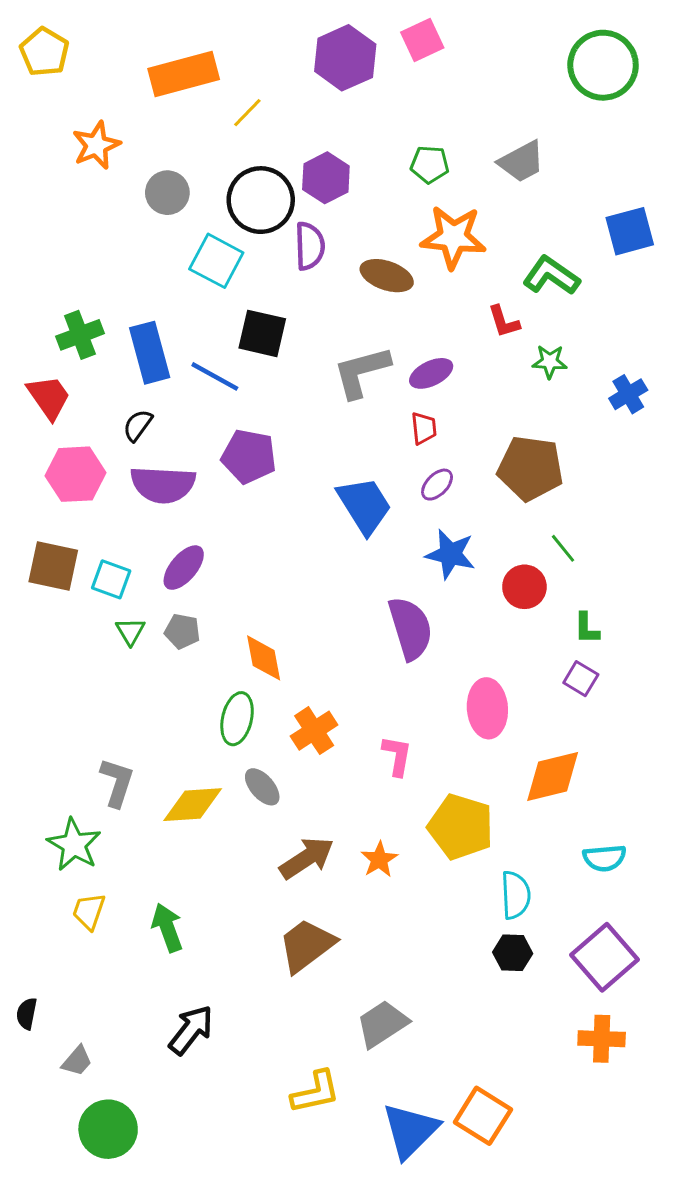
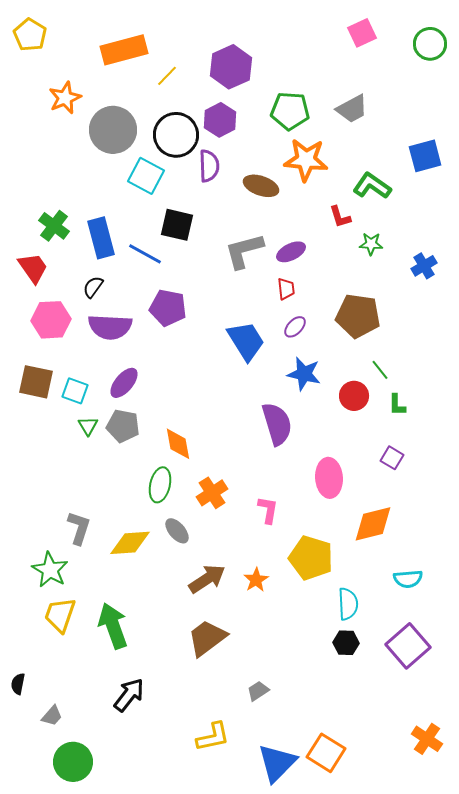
pink square: (422, 40) -> (362, 33), moved
purple hexagon: (345, 58) -> (231, 67), moved
green circle: (603, 65) -> (430, 44), moved, size x0.7
green pentagon: (430, 164) -> (290, 111), size x1.5
gray circle: (167, 193) -> (113, 130), size x1.6
green cross: (80, 335) -> (54, 226), turned -32
green L-shape: (587, 628) -> (397, 405), moved
gray pentagon: (182, 631) -> (123, 426), size x1.4
yellow trapezoid: (89, 911) -> (60, 615), size x1.4
green arrow: (167, 928) -> (113, 626), size x1.4
gray trapezoid: (382, 1024) -> (258, 691), size x0.6
orange cross: (602, 1039) -> (427, 739), moved, turned 32

